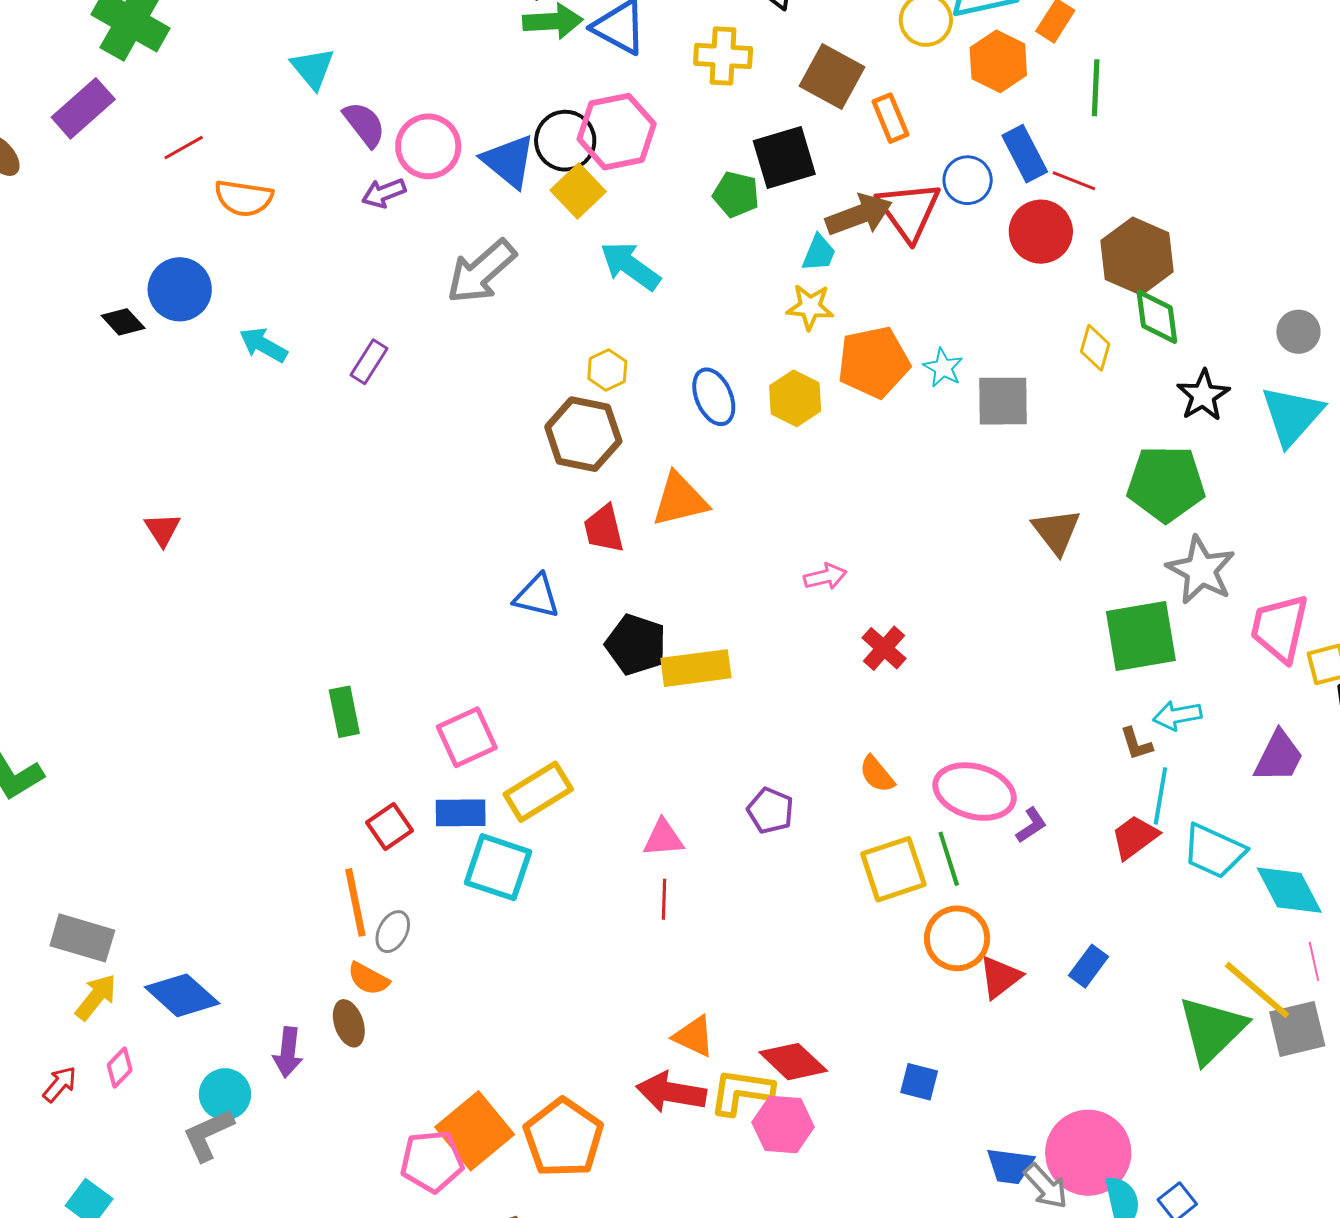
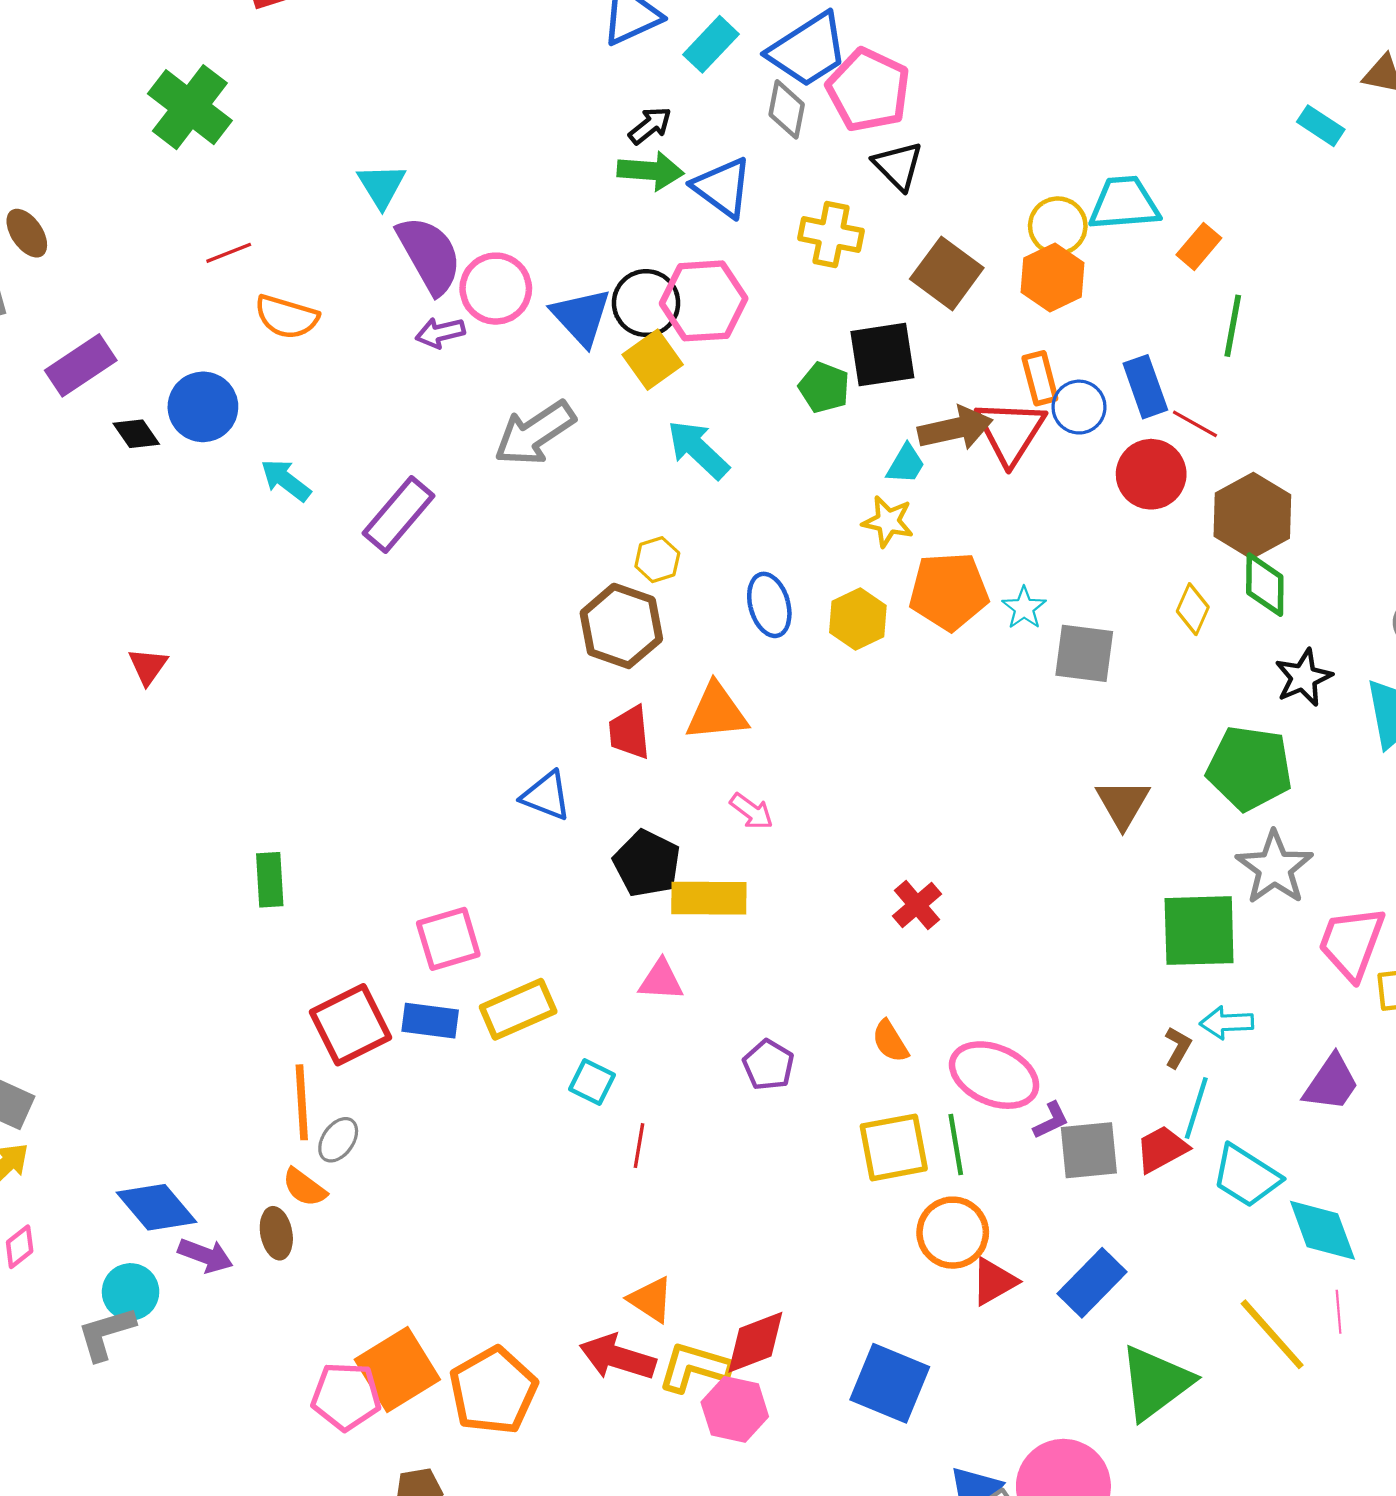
orange hexagon: (998, 61) -> (1052, 277), moved
purple rectangle: (83, 108) -> (81, 365), moved
orange rectangle: (890, 118) -> (1040, 378), moved
purple semicircle: (364, 124) -> (429, 255), size x1.5
purple rectangle: (369, 362) -> (398, 514), size x1.6
pink arrow: (825, 577) -> (752, 811), moved, turned 42
green rectangle: (344, 712) -> (270, 880), moved
brown L-shape: (1136, 744) -> (1178, 1047), turned -141
red square: (389, 827) -> (351, 1025), size x1.6
pink triangle: (663, 838) -> (661, 980), moved
cyan square: (498, 867) -> (592, 1082), moved, size x0.6
blue rectangle: (1089, 966) -> (1092, 1283), size x1.5
blue diamond: (182, 995) -> (156, 1207), moved
gray square: (1297, 1029) -> (1089, 1150), moved
green triangle: (1212, 1030) -> (1156, 1383), moved
purple arrow: (288, 1052) -> (205, 1255), turned -84
red diamond: (793, 1062) -> (755, 1342), turned -72
blue square: (919, 1082) -> (890, 1383), size x1.8

